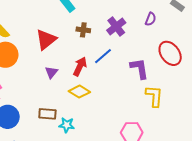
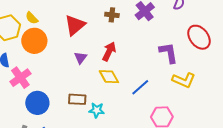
blue line: (103, 56) -> (140, 87), moved
yellow diamond: (79, 92) -> (109, 77), turned 30
yellow L-shape: (154, 96) -> (184, 80), turned 110

